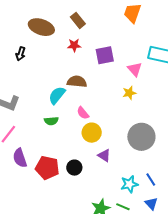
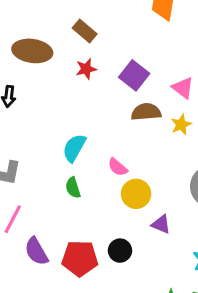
purple square: (105, 55) -> (134, 75), turned -30
brown semicircle: (77, 81) -> (146, 112), moved
green semicircle: (51, 121) -> (73, 188), turned 88

